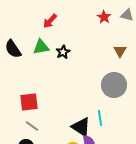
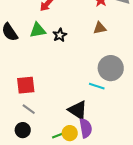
brown triangle: (120, 51) -> (100, 28), moved, turned 48
cyan line: (100, 118) -> (97, 86), moved, turned -63

